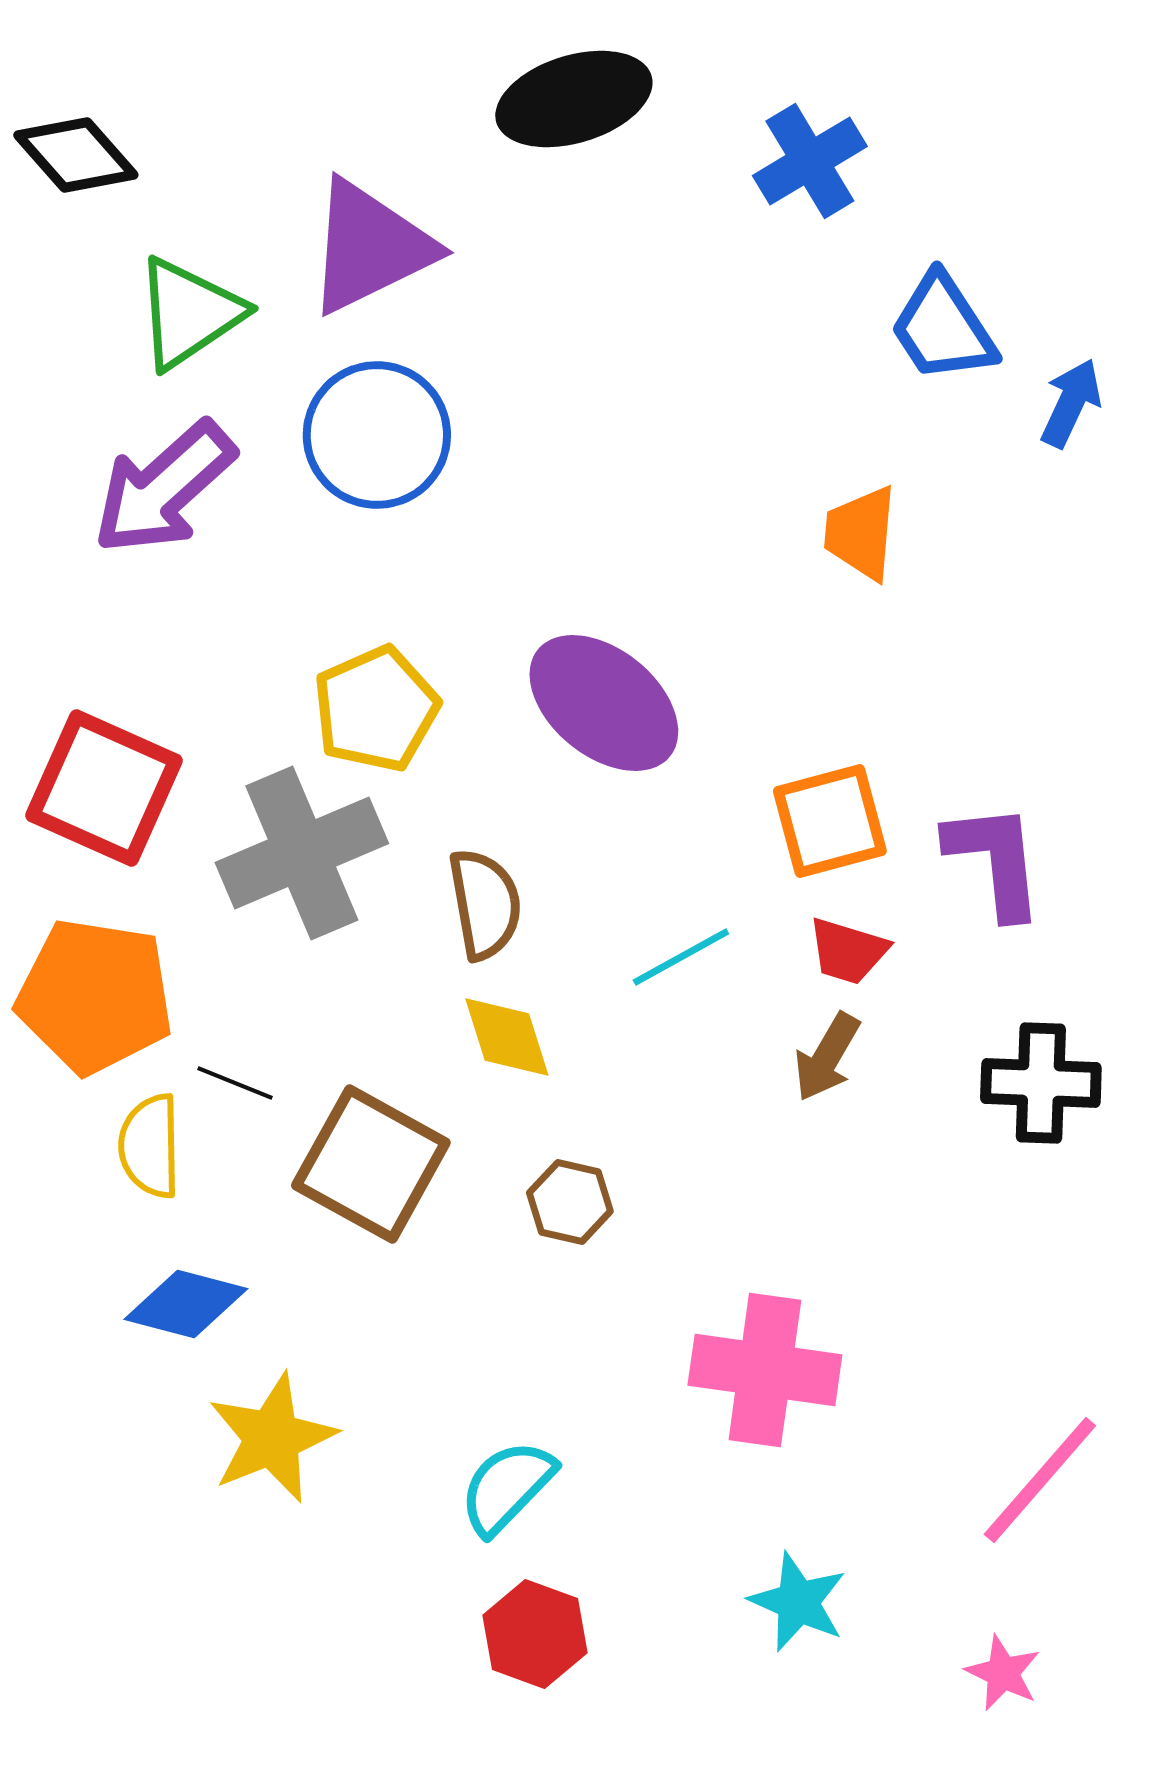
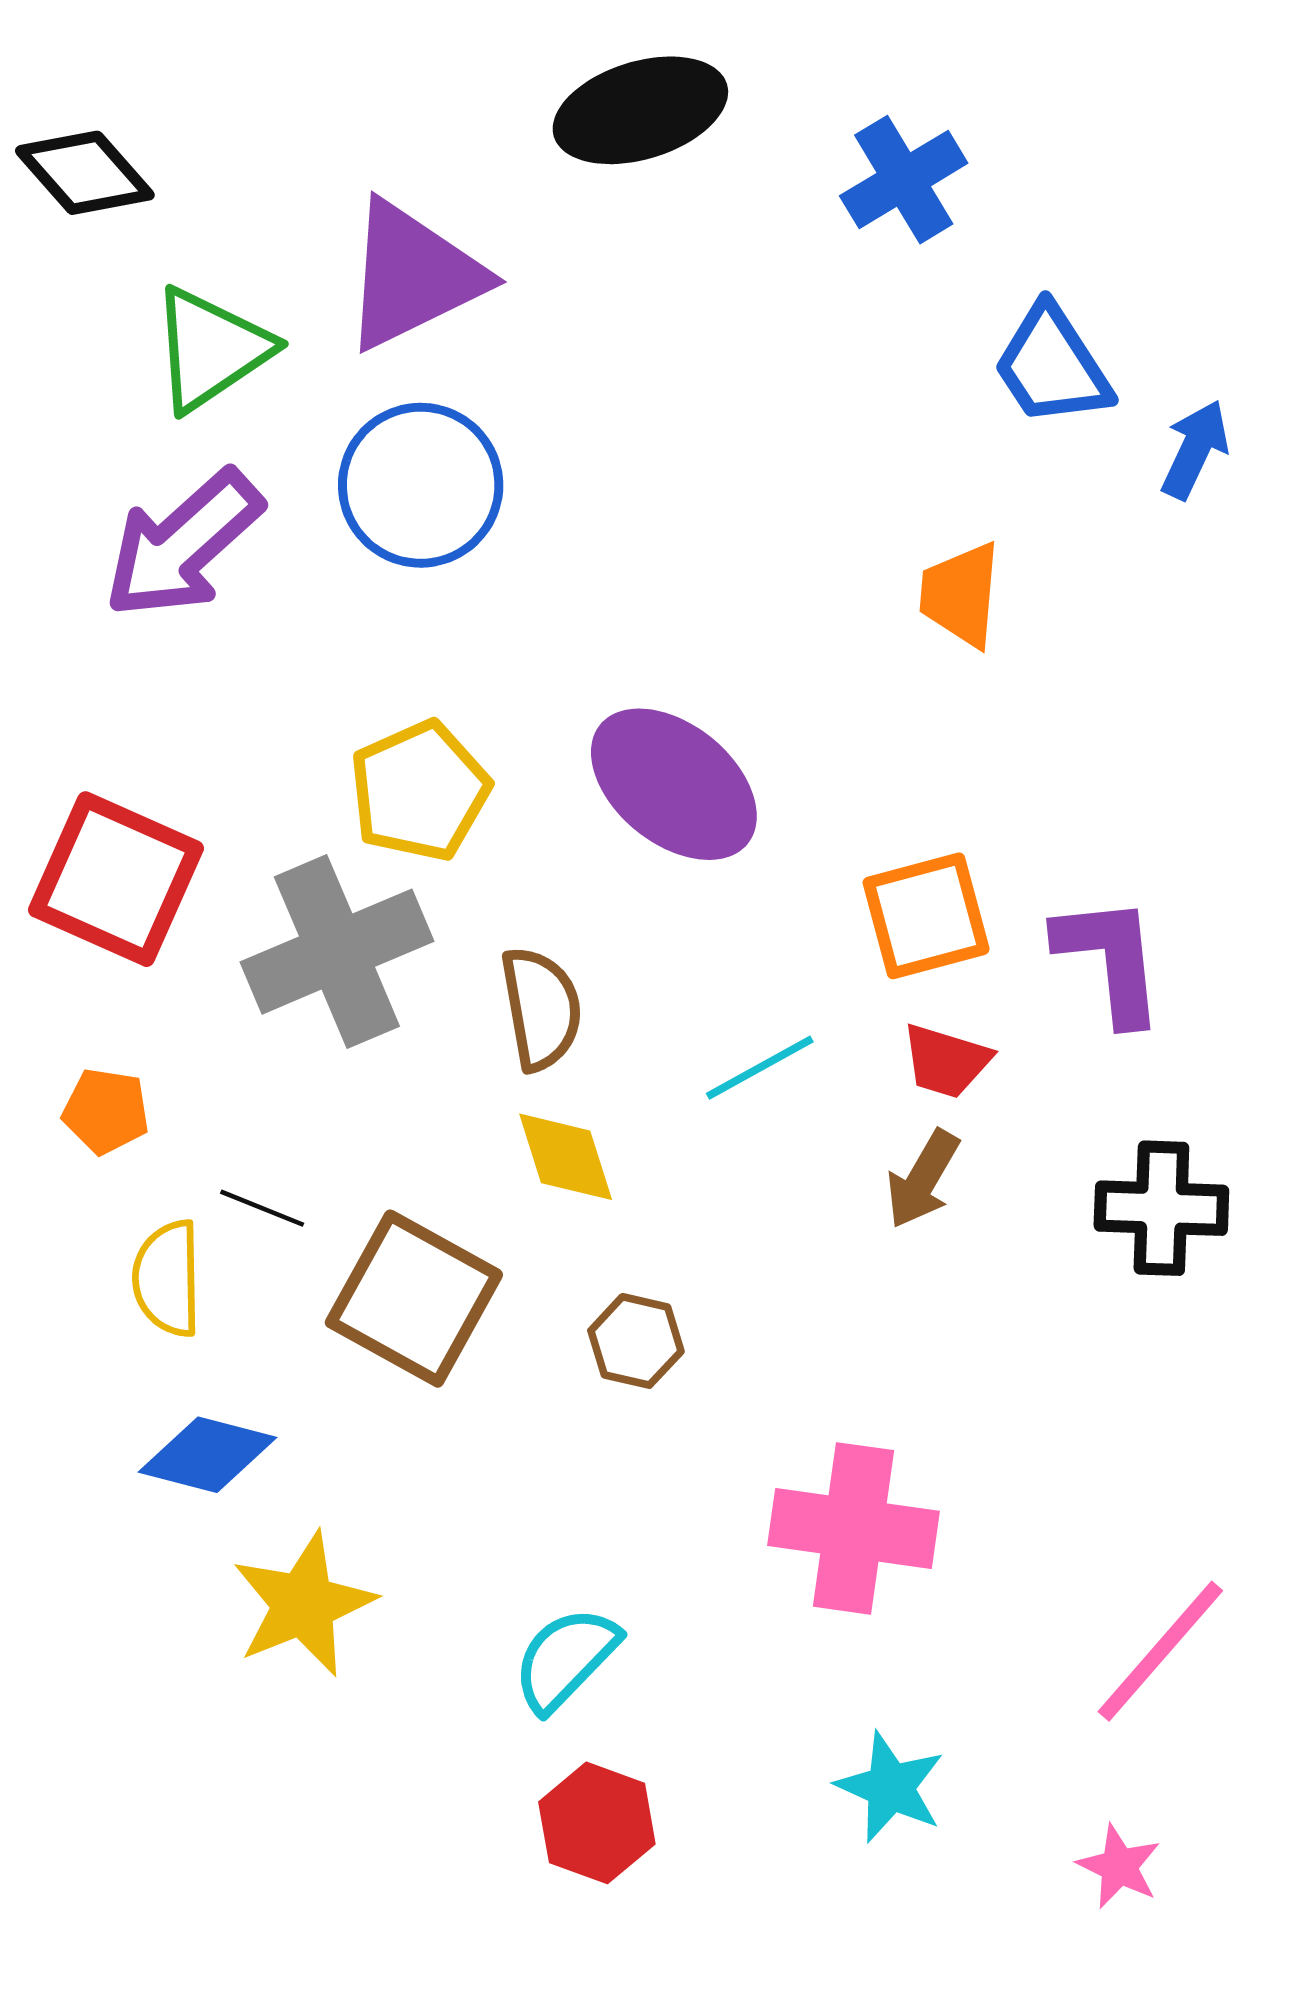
orange pentagon: (95, 996) -> (106, 1111), size x0.5

